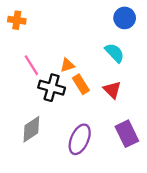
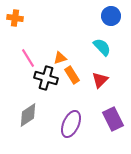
red triangle: (112, 90) -> (100, 80), turned 30

